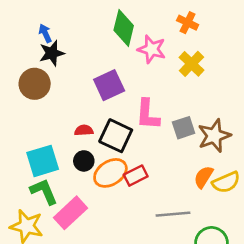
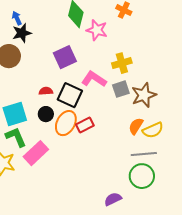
yellow cross: (192, 64) -> (122, 63), moved, turned 30
pink L-shape: (148, 114) -> (94, 79), turned 120
orange ellipse: (110, 173) -> (66, 123), turned -30
gray line: (173, 214) -> (144, 154), moved

